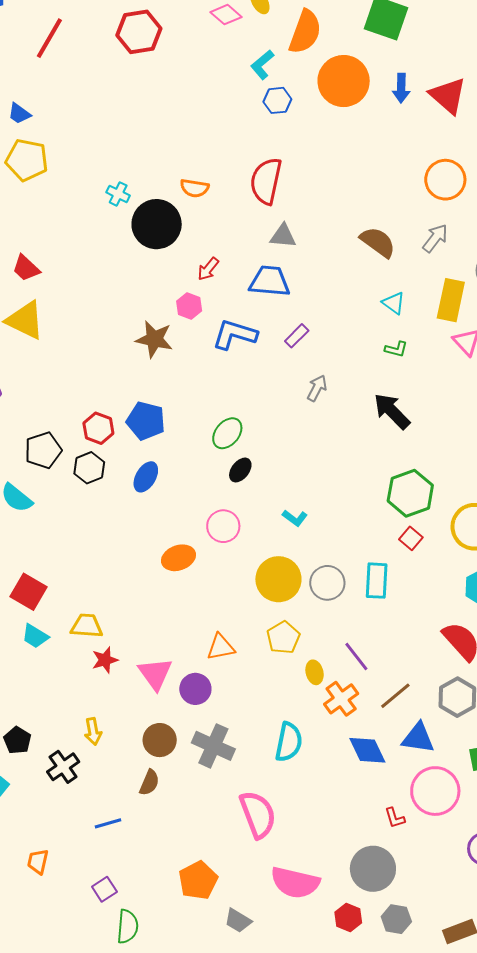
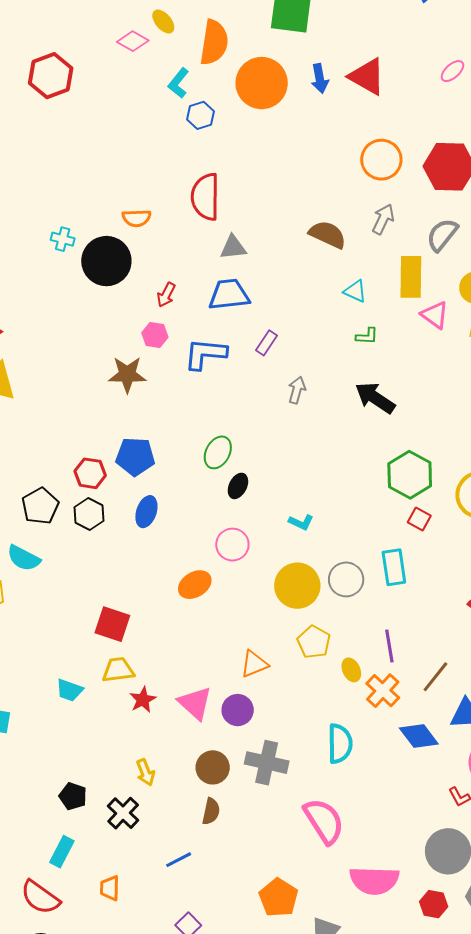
red square: (28, 592) -> (112, 624), moved
purple line: (356, 657) -> (389, 646), turned 40
orange trapezoid: (38, 862) -> (110, 888), moved

